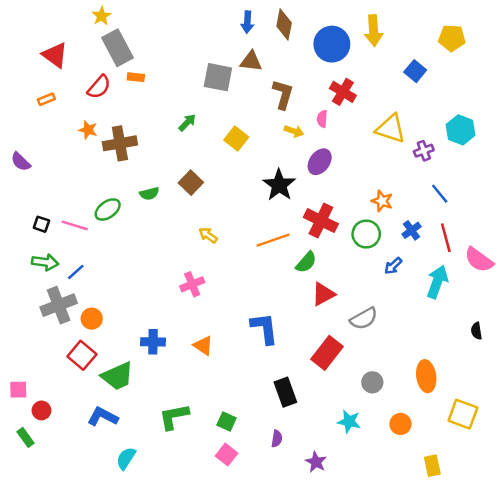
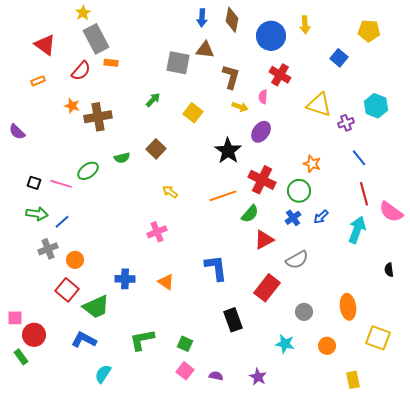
yellow arrow: (374, 31) -> (305, 25), size x0.7
blue cross: (412, 230) -> (293, 218), moved
gray cross: (59, 305) -> (48, 249), size x0.7
red circle: (41, 410) -> (34, 335), size x1.5
purple semicircle: (277, 439) -> (216, 376), moved, turned -88

